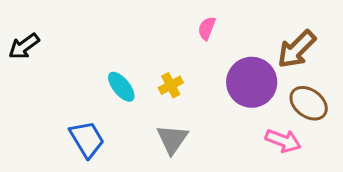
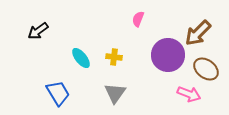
black arrow: (24, 46) -> (38, 31), moved
yellow cross: (171, 85) -> (114, 57), turned 35

